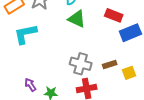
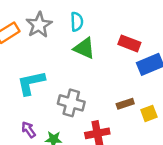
cyan L-shape: (25, 34) -> (31, 83), moved
gray cross: (81, 64) -> (71, 103), moved

